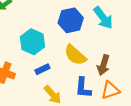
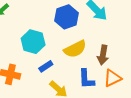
yellow semicircle: (75, 55) -> (75, 49), turned -60

